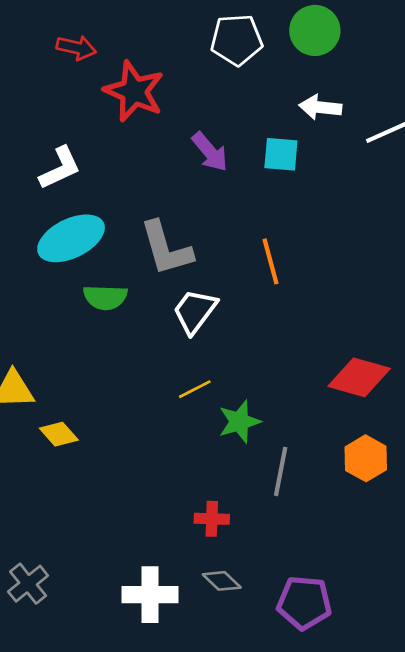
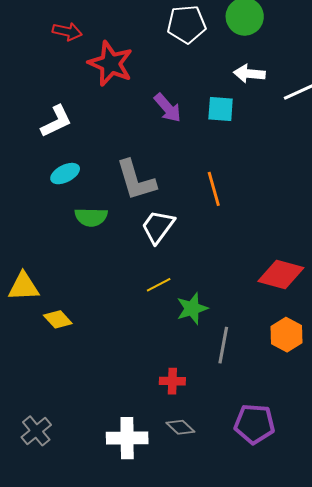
cyan ellipse: (71, 238) -> (65, 174), size x0.6
purple pentagon: (304, 603) -> (254, 424), moved

